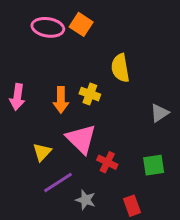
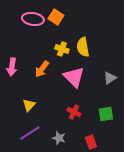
yellow cross: (90, 94) -> (62, 49), moved
orange arrow: (61, 100) -> (42, 69), turned 36
pink triangle: (81, 139) -> (74, 77), moved
purple line: (58, 182) -> (30, 133), moved

